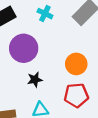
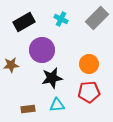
black star: (35, 80) -> (52, 78), size x1.5

